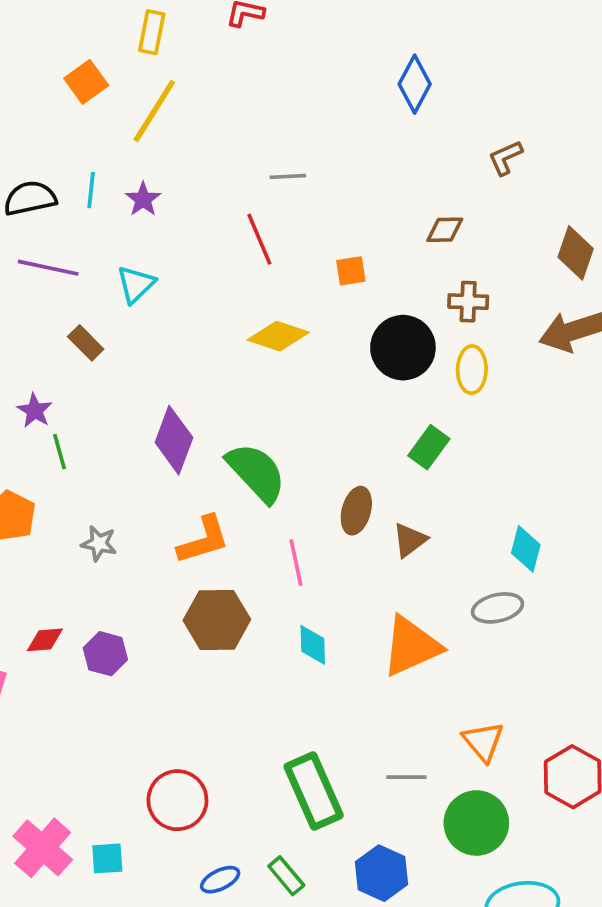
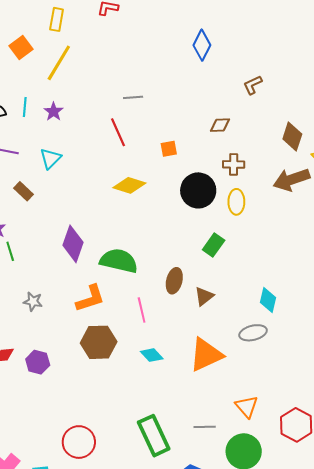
green semicircle: (256, 473) -> (119, 261), turned -33
cyan diamond: (313, 645) -> (152, 355), turned -40

